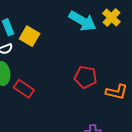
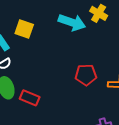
yellow square: (30, 36) -> (24, 29), moved

